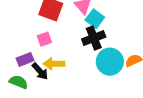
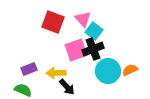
pink square: (44, 39) -> (76, 50), moved, size x1.6
black arrow: (40, 71) -> (67, 87), moved

